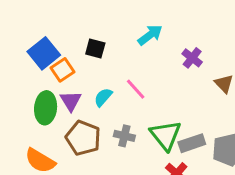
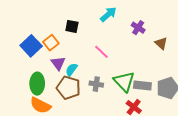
blue square: (44, 53) -> (31, 46), moved
cyan semicircle: (103, 97) -> (71, 70), moved
green ellipse: (46, 108) -> (37, 84), moved
gray rectangle: (192, 143) -> (142, 85), turned 30

